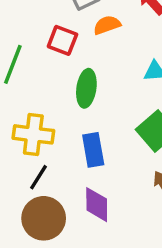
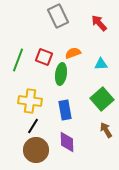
orange semicircle: (107, 25) -> (73, 53), moved
red square: (62, 40) -> (44, 57), moved

